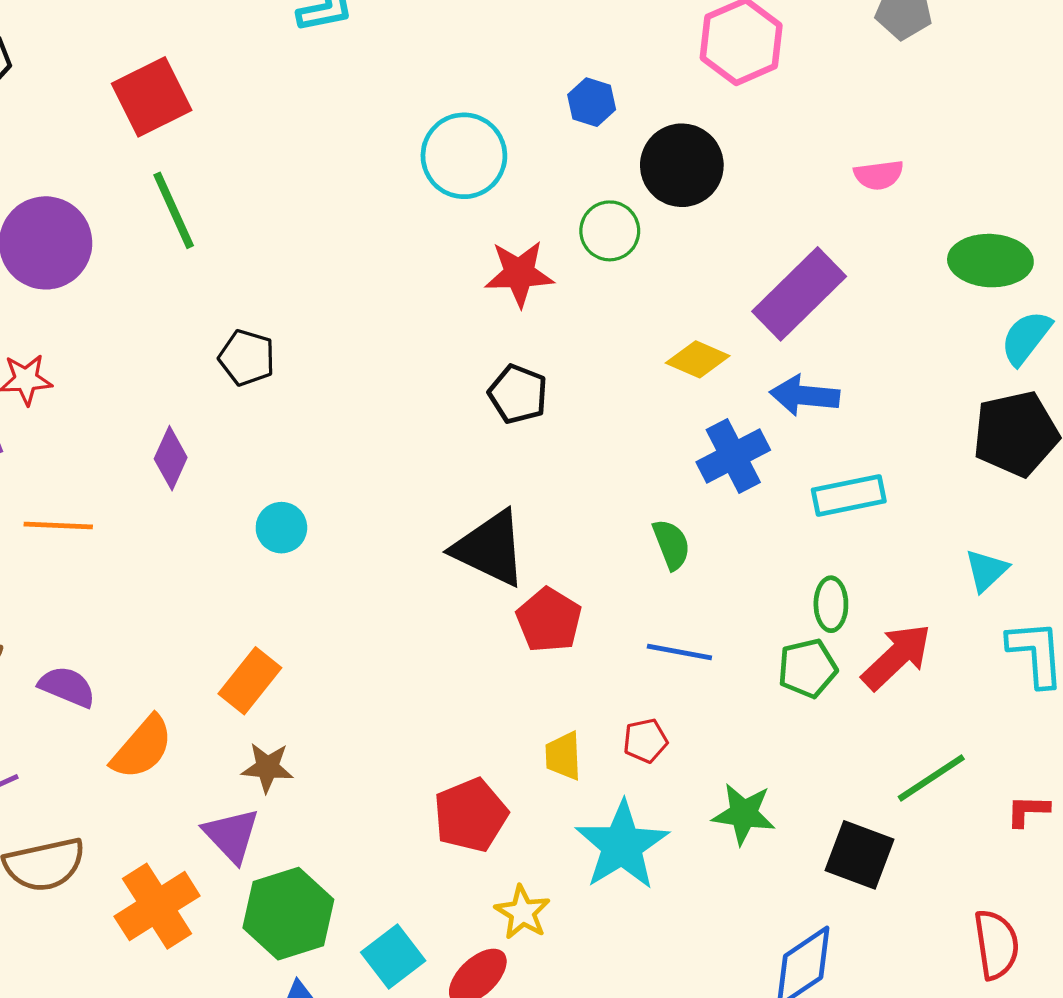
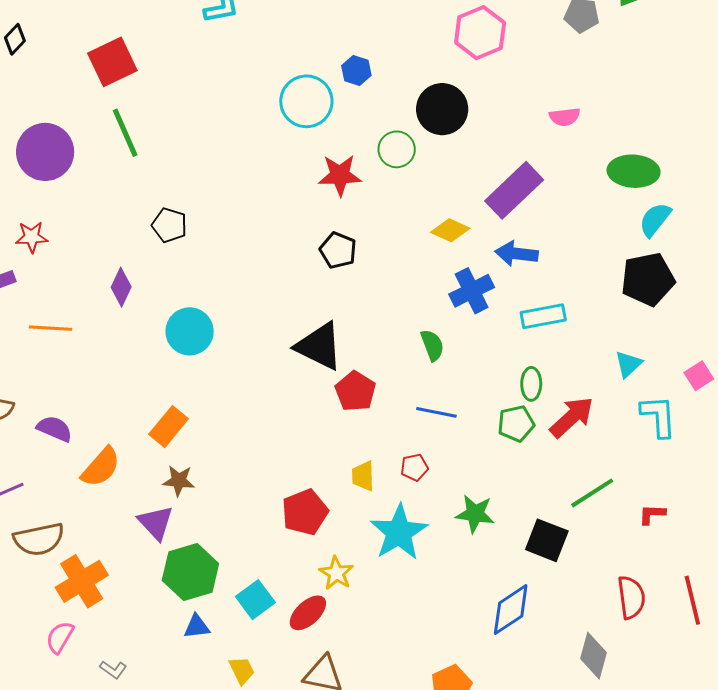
blue hexagon: (592, 102) -> (356, 71), moved
cyan circle: (281, 528) -> (190, 331), size x1.5
orange cross: (157, 906) -> (82, 581), moved

